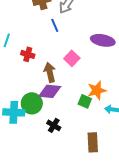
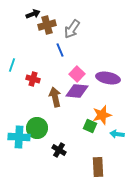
purple ellipse: (103, 40) -> (108, 78), moved
pink square: (72, 58) -> (77, 74), moved
purple diamond: (50, 91) -> (77, 91), moved

